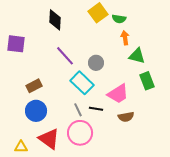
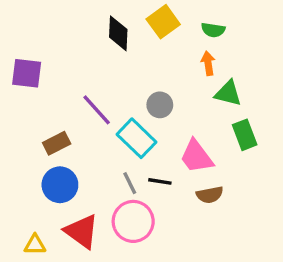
green semicircle: (119, 19) -> (213, 30), moved
black diamond: (55, 20) -> (118, 33), moved
purple line: (65, 56) -> (97, 110), moved
pink trapezoid: (118, 94) -> (196, 156), turned 85

